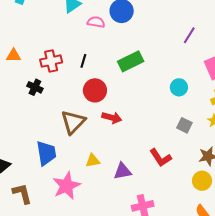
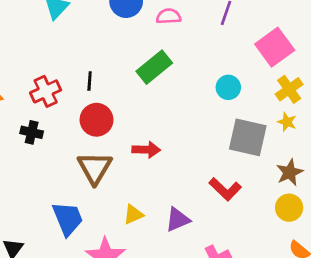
pink semicircle: (96, 22) -> (169, 16), moved
red circle: (95, 90) -> (97, 120), moved
gray square: (184, 125) -> (248, 137), size x1.8

